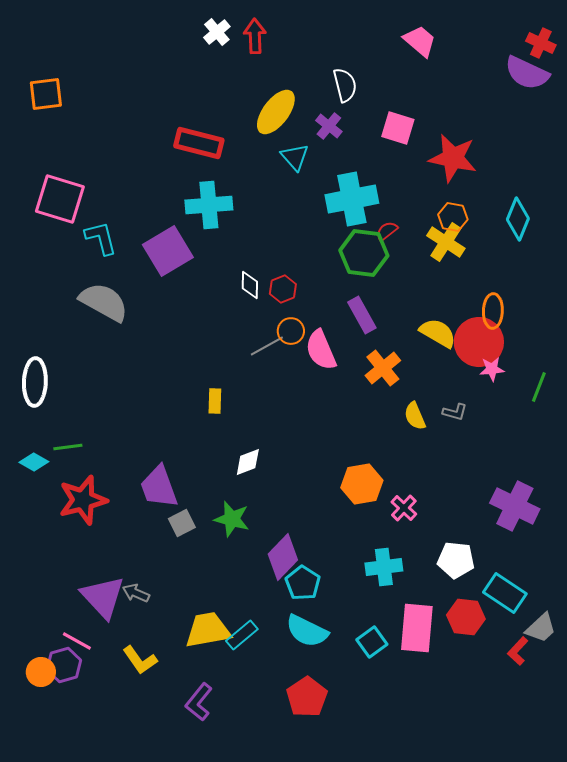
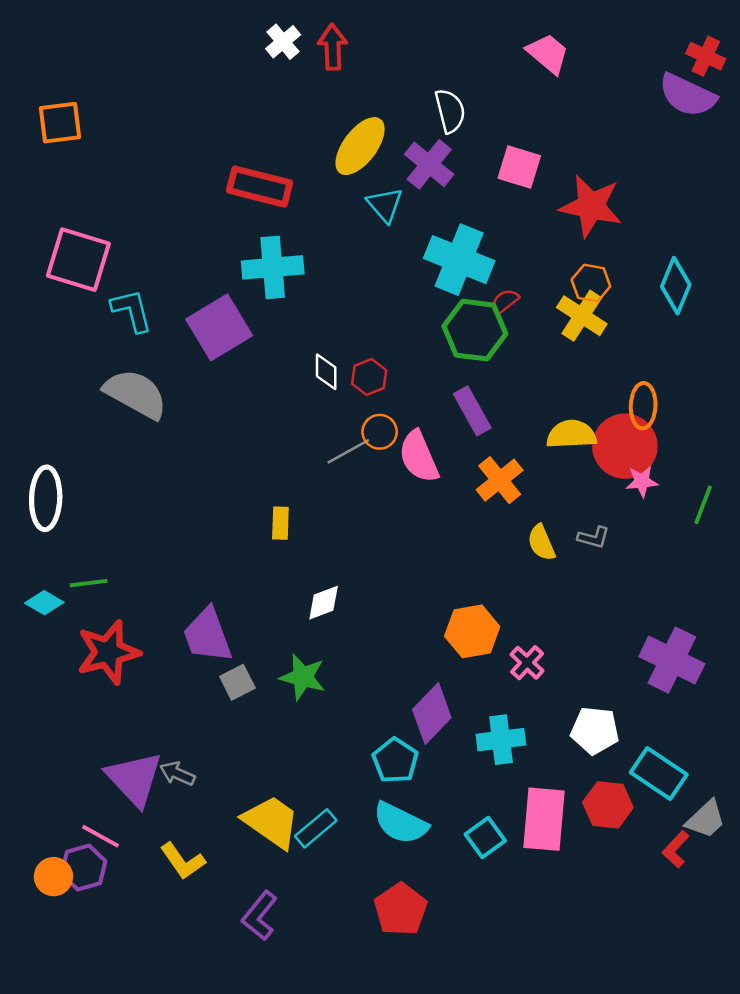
purple cross: (329, 126) -> (429, 164), size x1.4
cyan cross: (352, 199) -> (459, 260), turned 33
yellow semicircle: (438, 333) -> (571, 434), turned -33
purple diamond: (283, 557) -> (432, 714), moved
yellow trapezoid: (208, 630) -> (271, 822), turned 45

